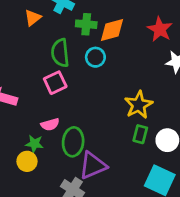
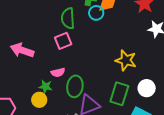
cyan circle: (95, 57) -> (96, 13), moved
yellow star: (139, 105) -> (126, 60), turned -30
green rectangle: (140, 134) -> (119, 94), moved, size x1.6

